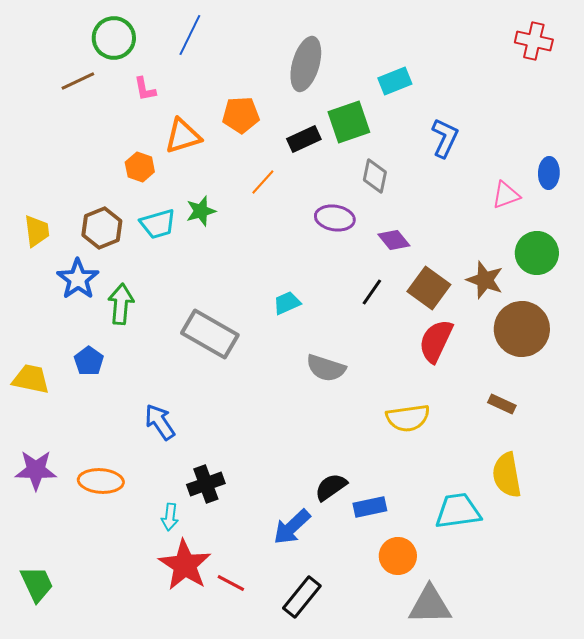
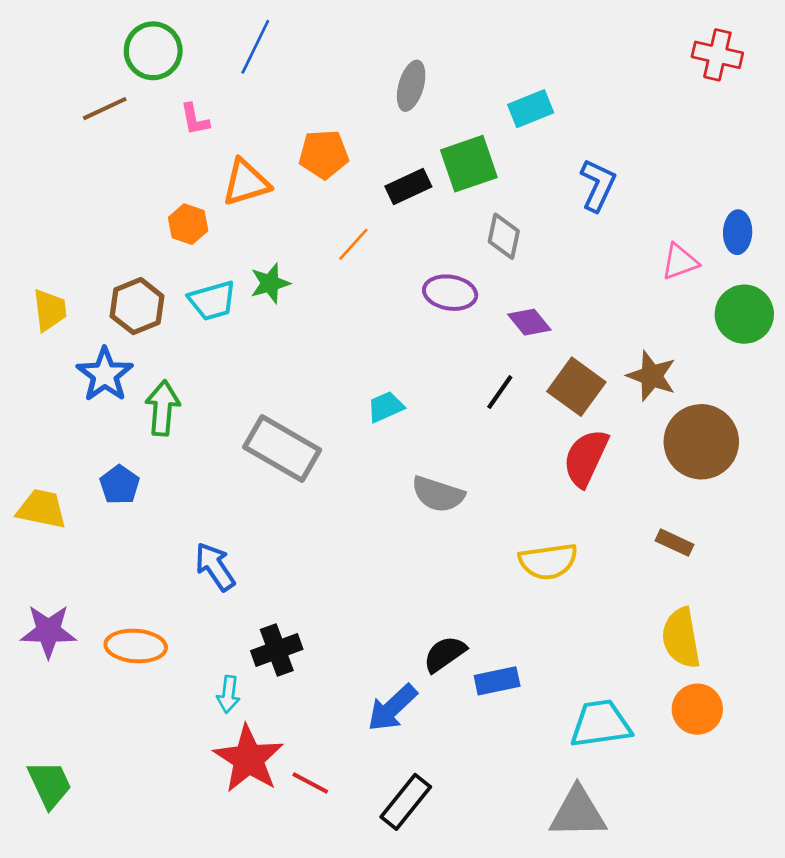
gray ellipse: (306, 64) -> (411, 86), size x0.7
green circle: (537, 253) -> (744, 314), moved
cyan trapezoid: (458, 511) -> (601, 724), moved
orange circle: (398, 556) -> (697, 709), moved

